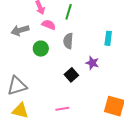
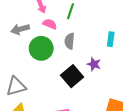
green circle: (41, 49) -> (41, 48), size x1.5
black square: (71, 75) -> (72, 76), size x1.5

